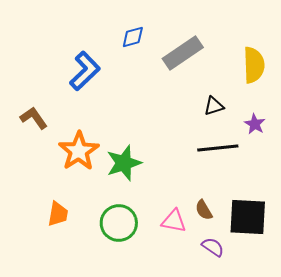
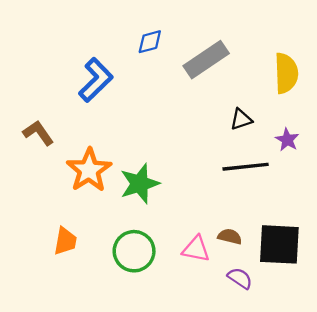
brown semicircle: (204, 210) -> (230, 237), turned 135

